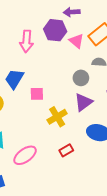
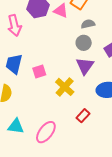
gray circle: (81, 78) -> (84, 43), moved

